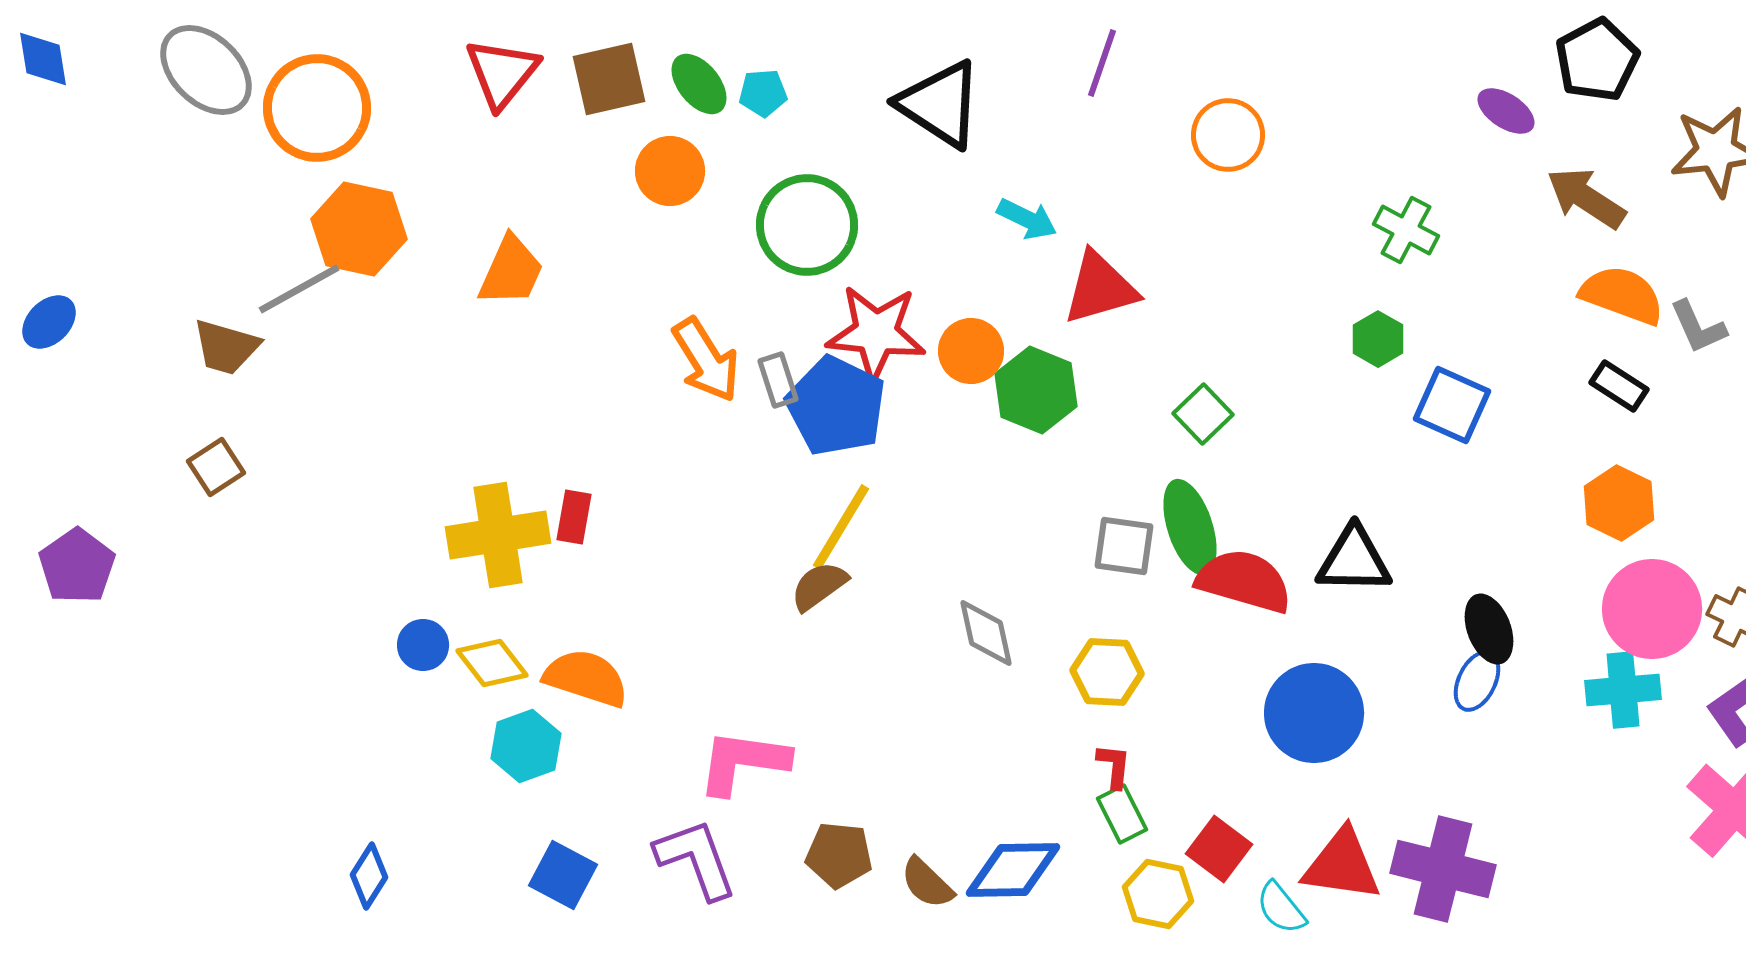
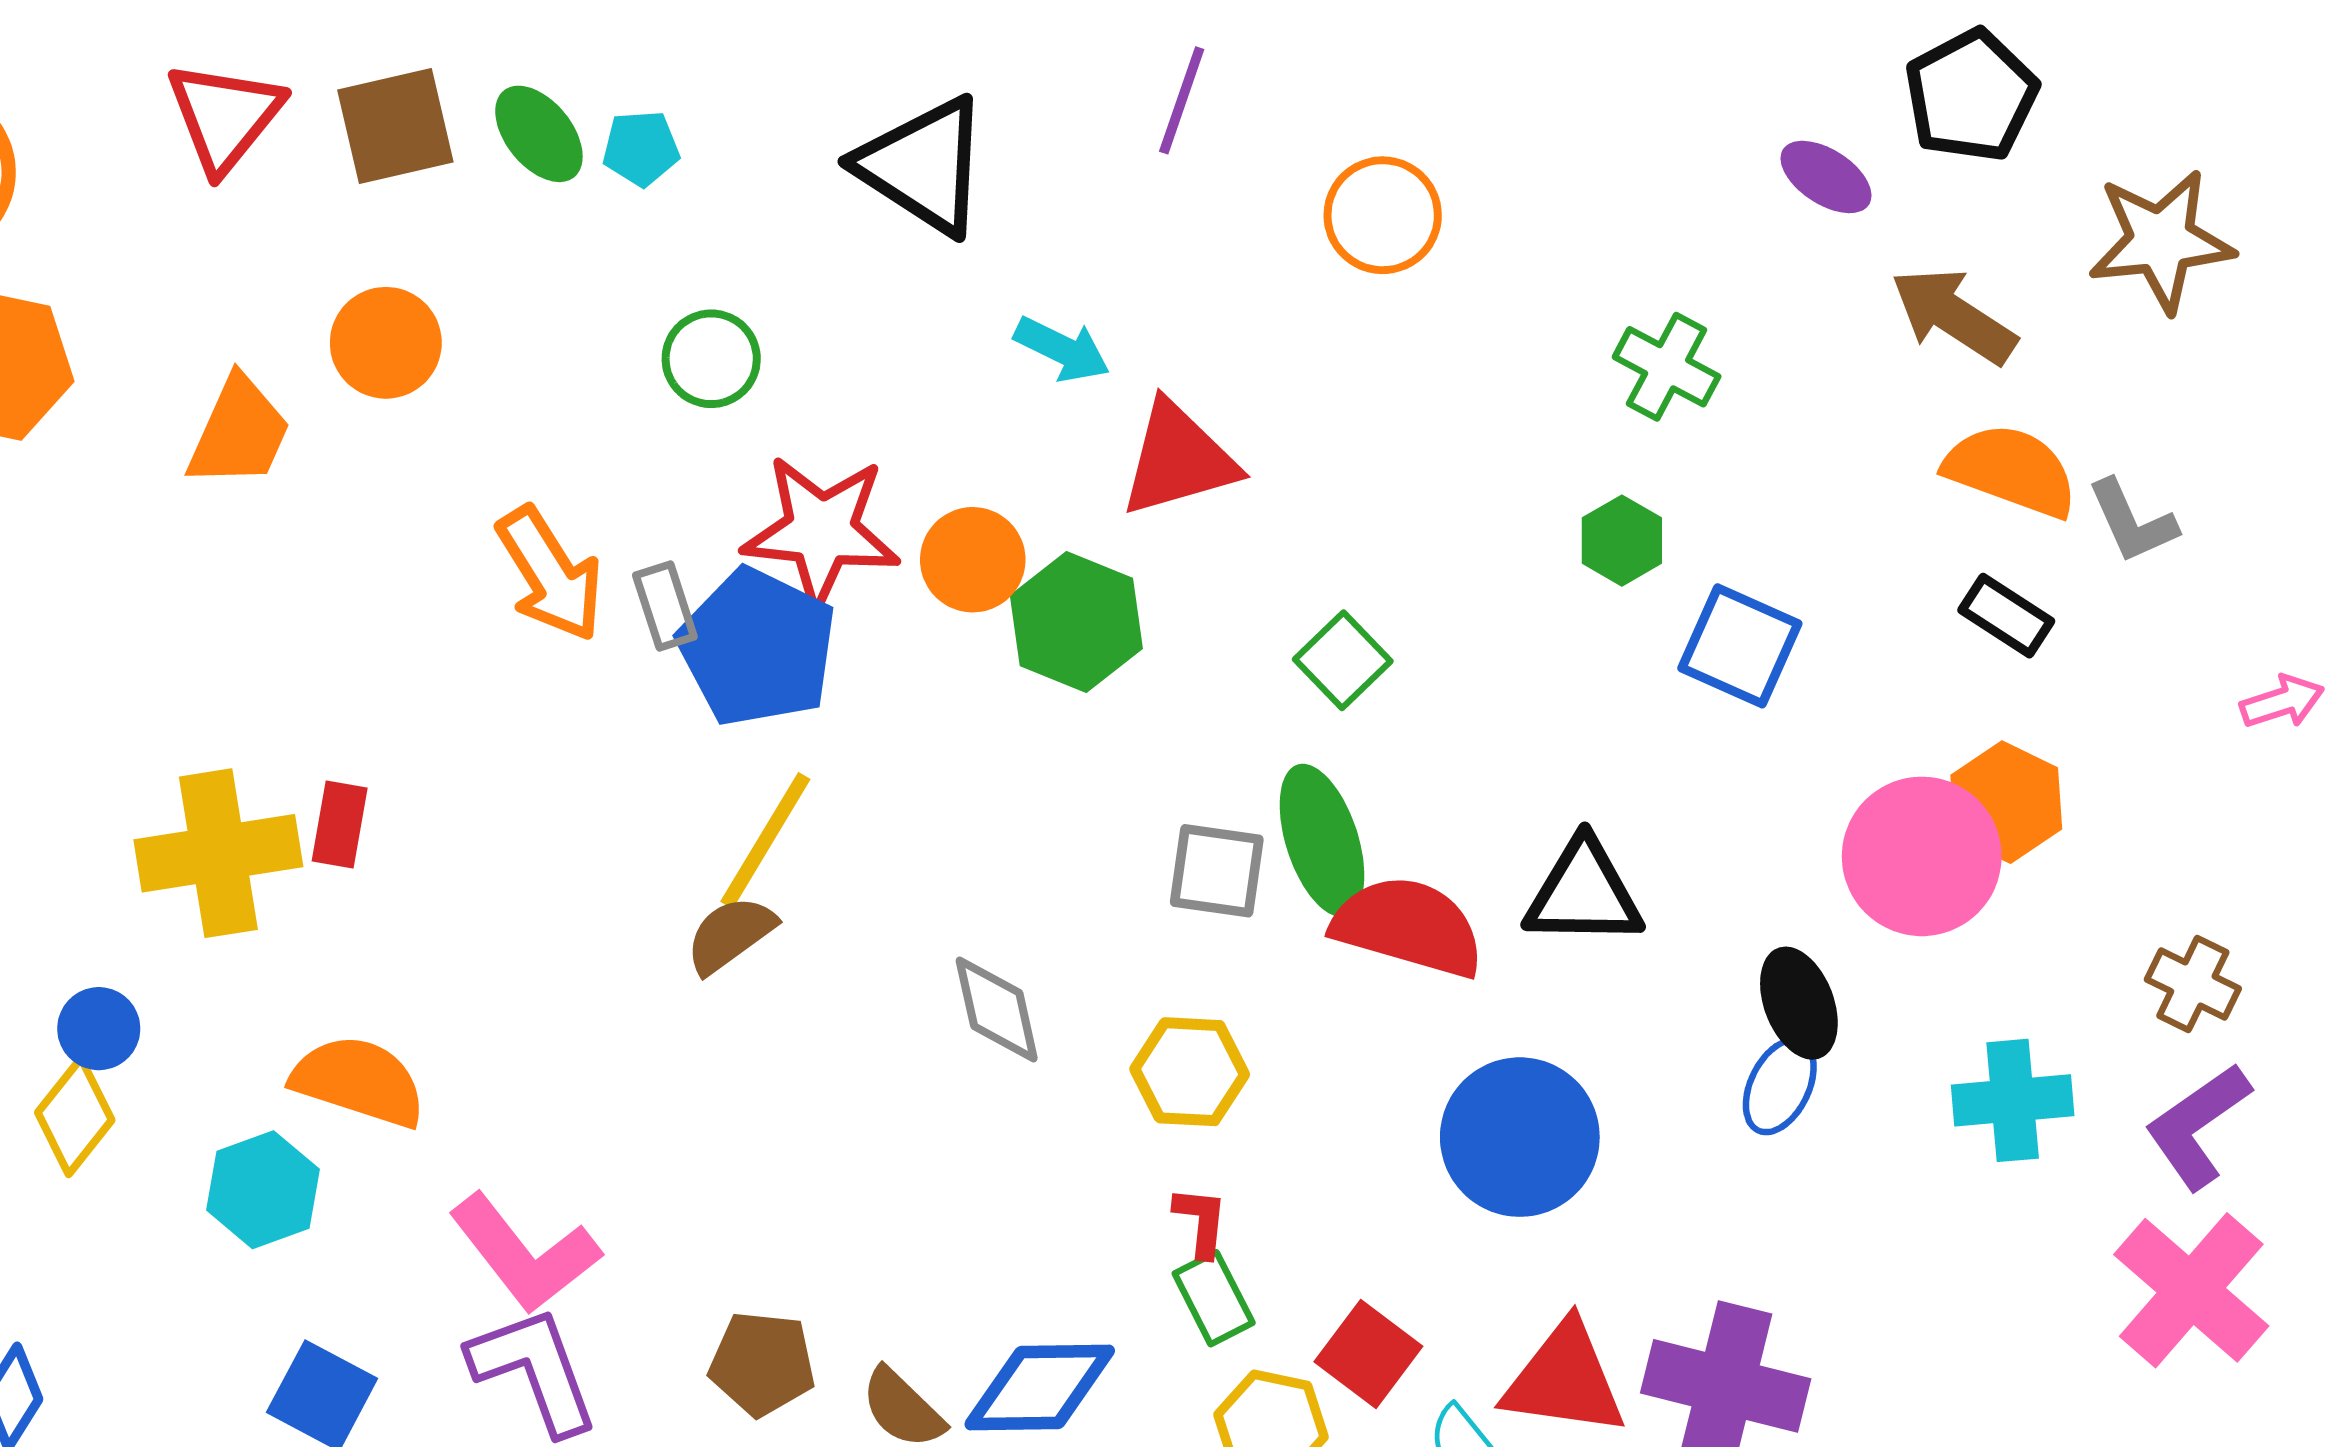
orange circle: (670, 171) -> (386, 343), moved
green circle: (807, 225) -> (711, 359), size x0.6
pink circle: (1652, 609) -> (1922, 856), moved
yellow diamond: (492, 663) -> (75, 1116), moved, turned 76
pink L-shape: (743, 762) -> (525, 1254), moved, turned -136

